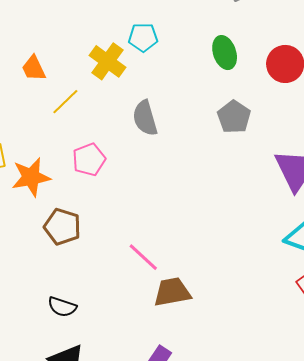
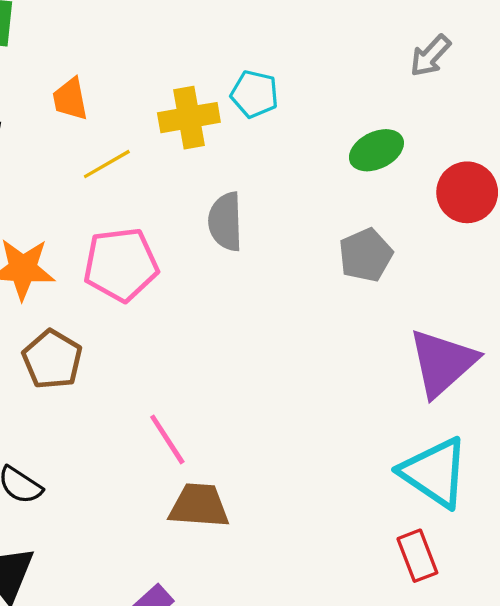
green ellipse: (225, 53) -> (376, 150), turned 68
yellow cross: (107, 61) -> (189, 118), turned 30
pink pentagon: (89, 160) -> (121, 265), size x1.4

